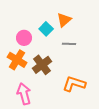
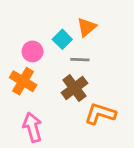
gray line: (69, 44) -> (80, 60), moved
brown cross: (42, 65) -> (74, 88), moved

